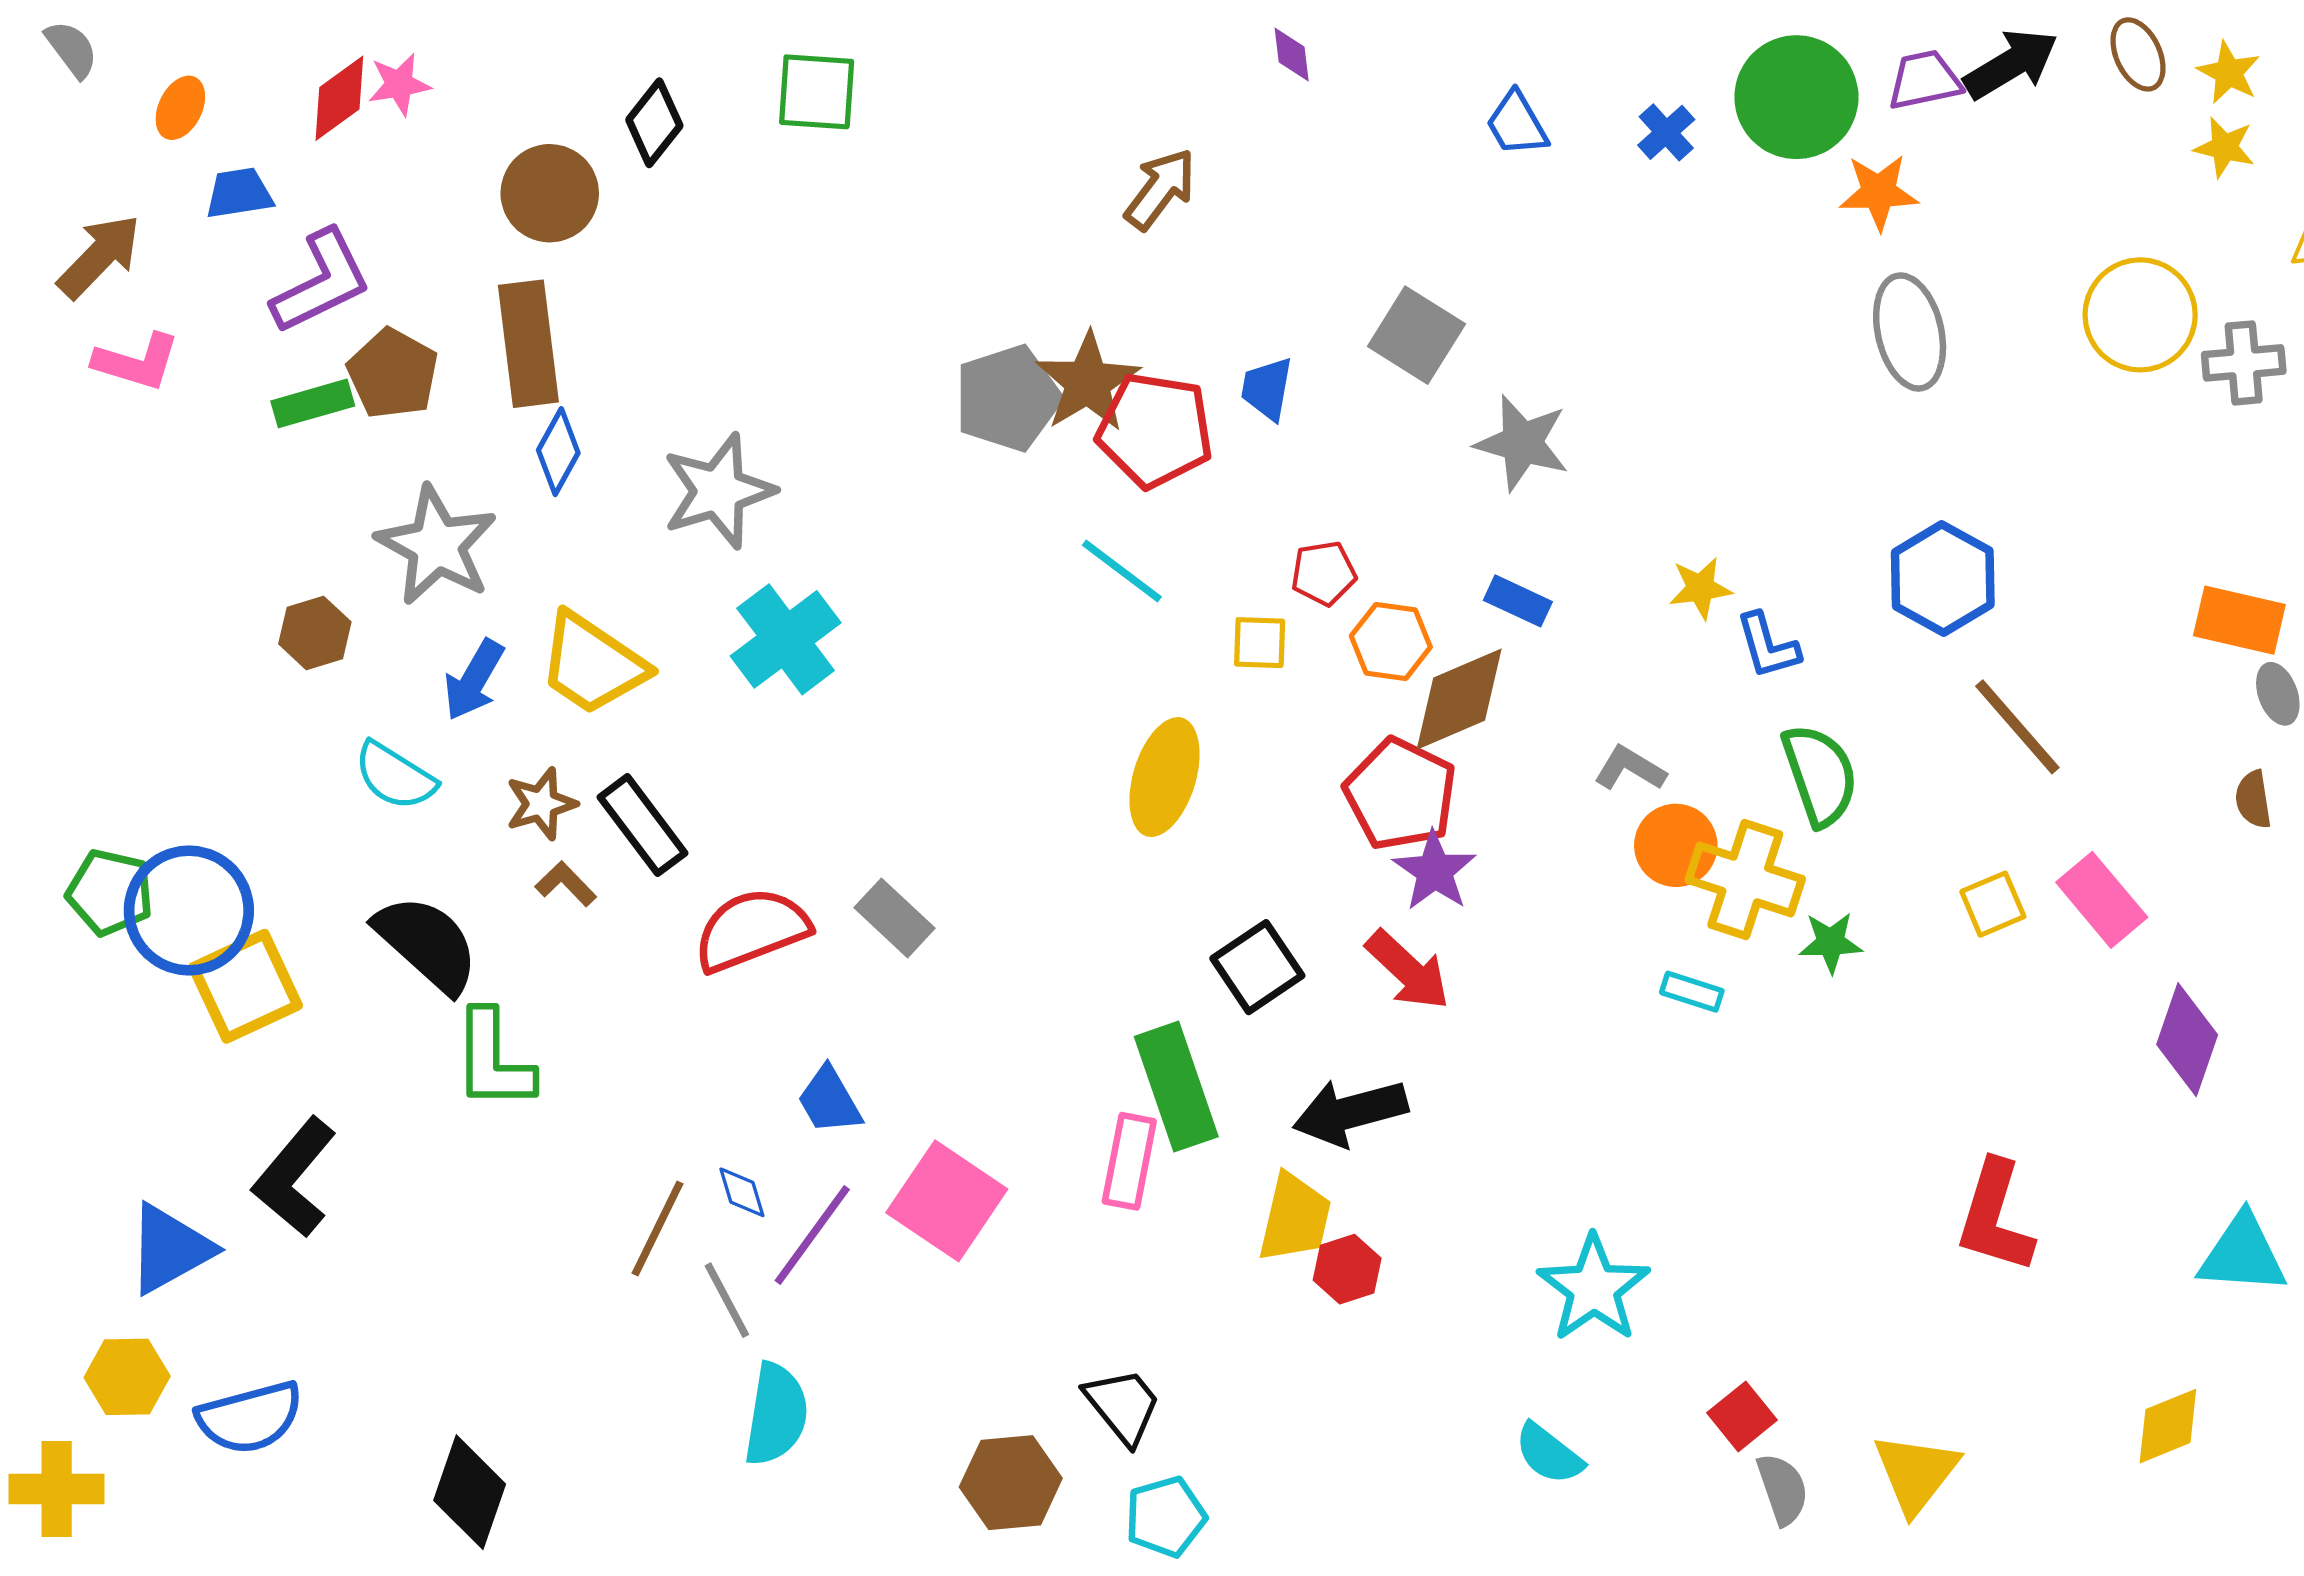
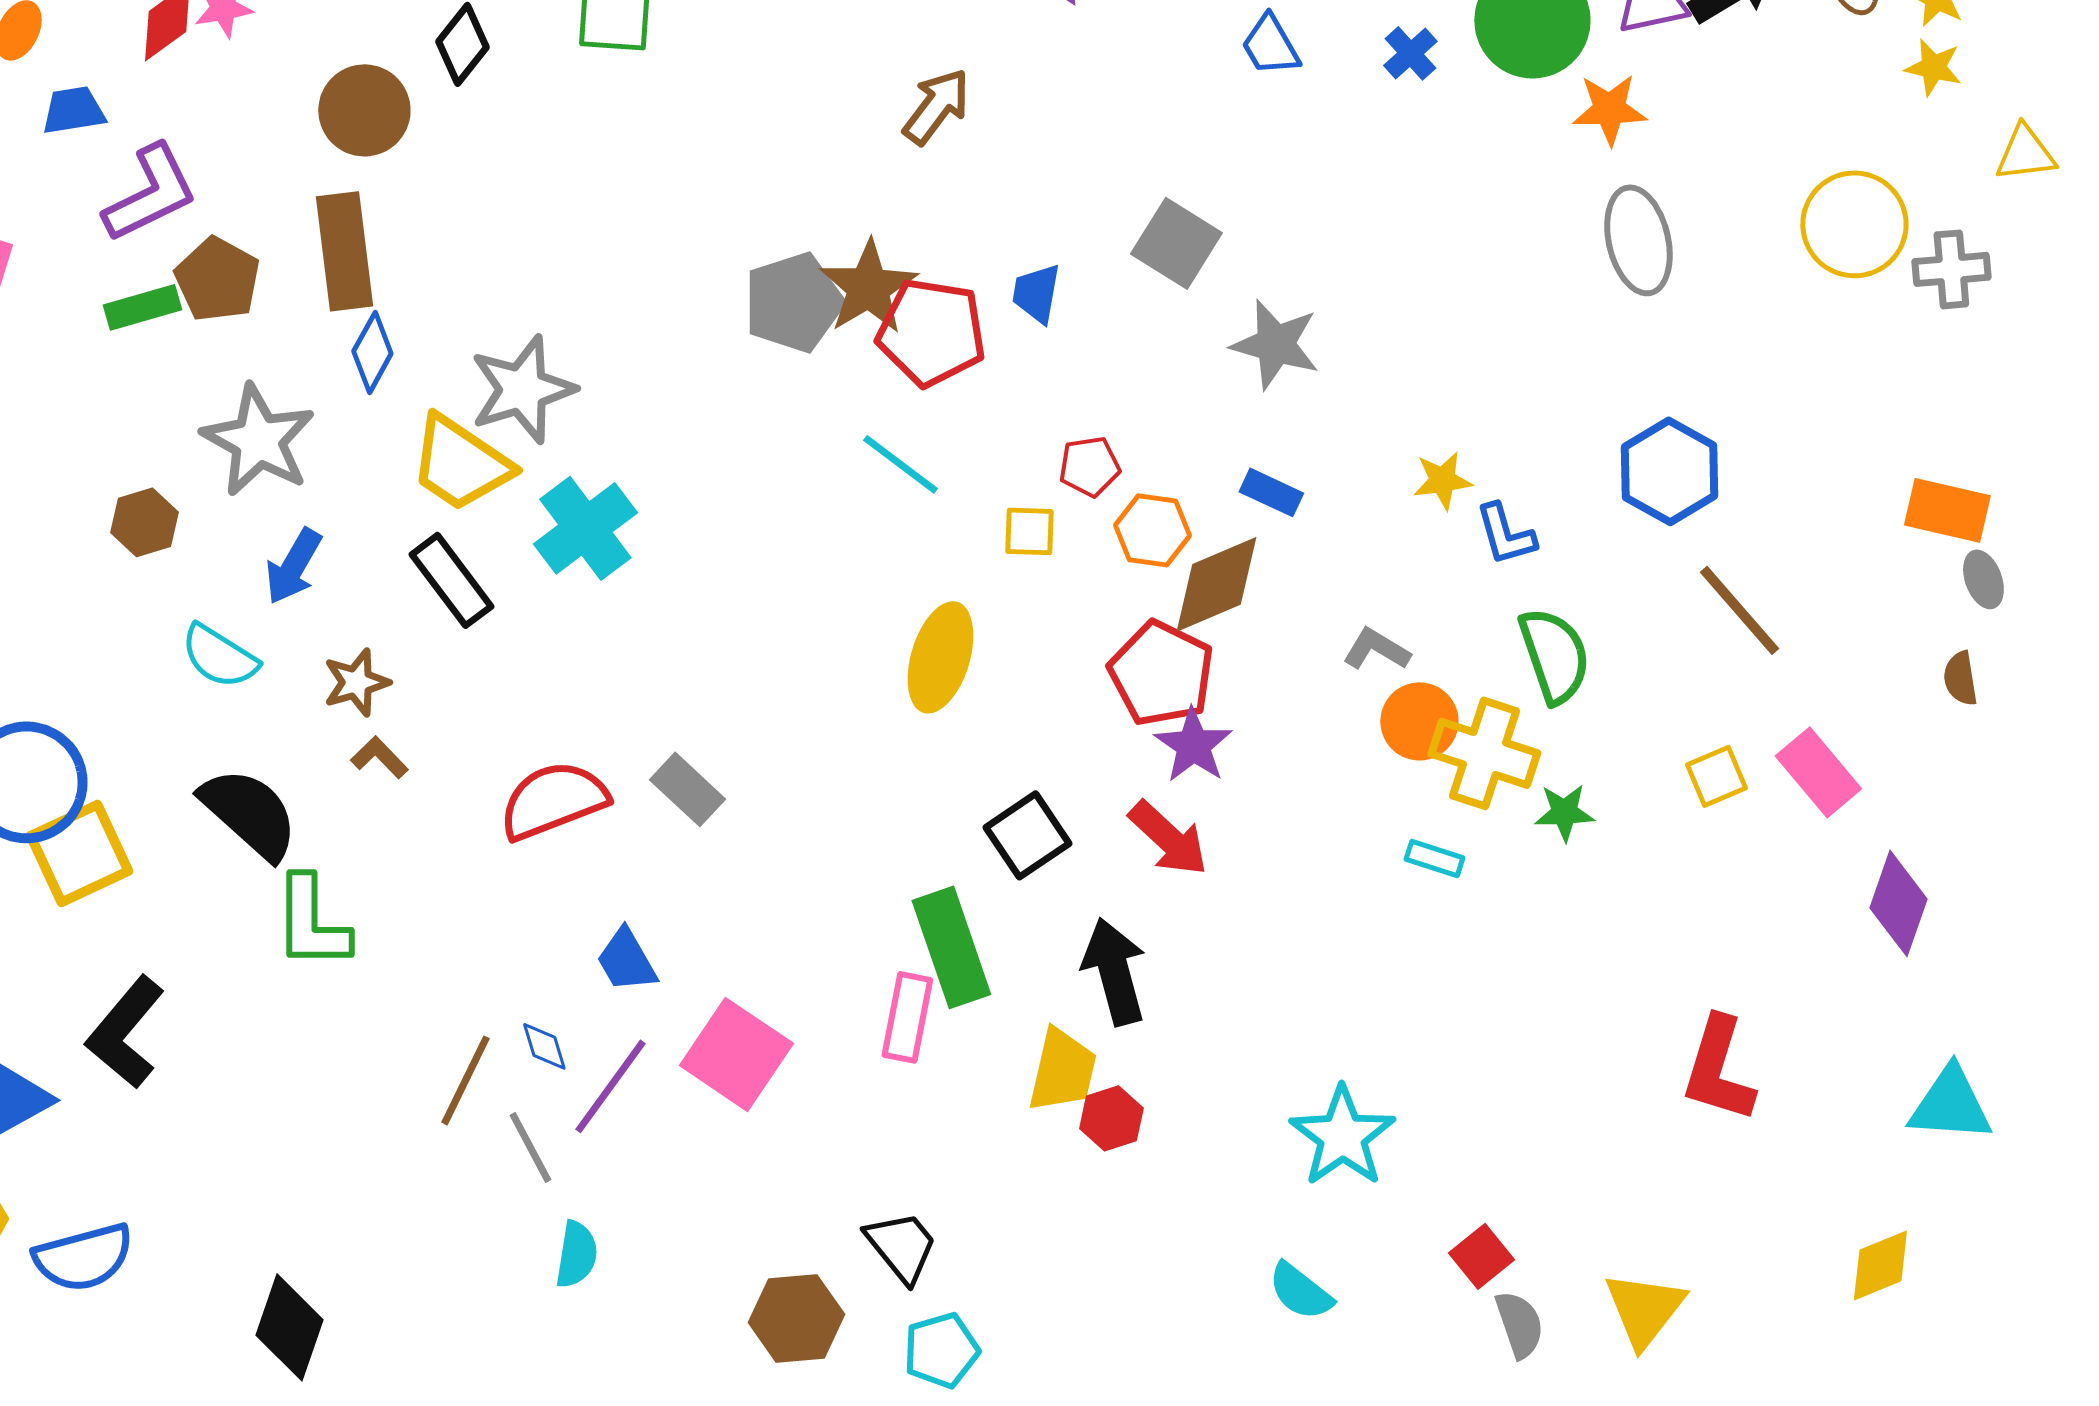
yellow trapezoid: (592, 664) -> (460, 463), moved
black rectangle: (643, 825) -> (451, 580), moved
black arrow: (1350, 1112) -> (1114, 971), turned 90
cyan semicircle: (776, 1414) -> (576, 1254), size x0.7

